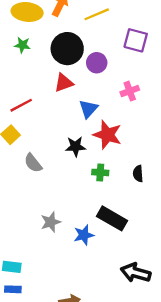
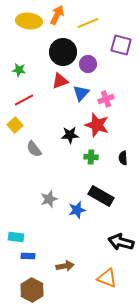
green star: (22, 45) -> (19, 70), moved
pink cross: (130, 91) -> (106, 99), moved
blue triangle: (88, 109) -> (81, 93), moved
blue rectangle: (13, 289) -> (28, 256), moved

